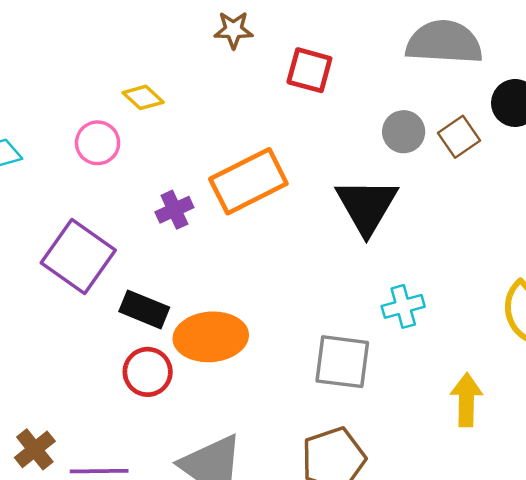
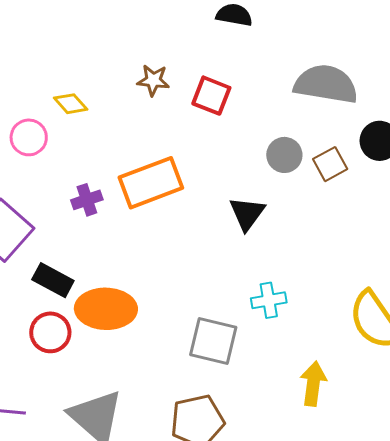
brown star: (233, 30) -> (153, 80), moved
black triangle: (367, 206) -> (247, 214), size x0.7

